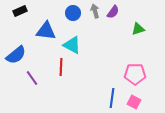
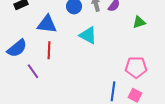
cyan triangle: (72, 45) -> (88, 35), moved
red line: (61, 67) -> (49, 50), moved

